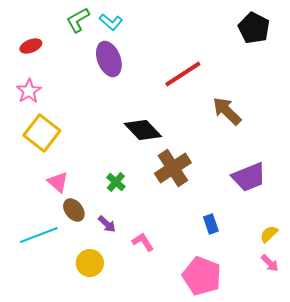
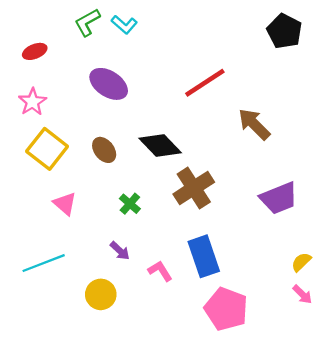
purple ellipse: (109, 59) -> (109, 84), moved, turned -36
brown ellipse: (74, 210) -> (104, 150), moved
blue rectangle: (211, 224) -> (204, 256), moved, size x1.8

